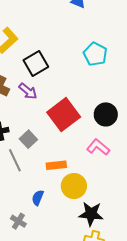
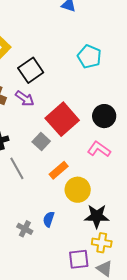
gray square: (28, 139) -> (41, 142), moved
orange rectangle: (56, 165) -> (59, 170), turned -30
blue semicircle: (38, 198) -> (49, 219), moved

